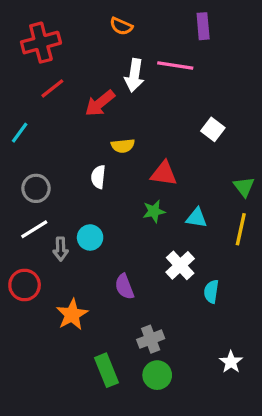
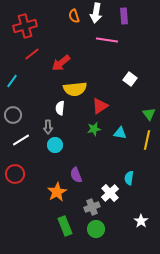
orange semicircle: (121, 26) -> (74, 16), turned 48
white arrow: (134, 75) -> (96, 13), moved
yellow semicircle: (123, 146) -> (75, 89), size x1.6
red triangle: (164, 174) -> (100, 106), turned -42
gray circle: (36, 188) -> (13, 115), moved
gray arrow: (61, 249) -> (48, 127), moved
white cross: (180, 265) -> (110, 193), moved
orange star: (72, 314) -> (57, 192), moved

